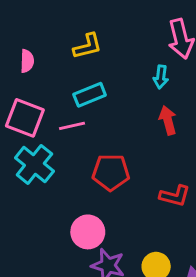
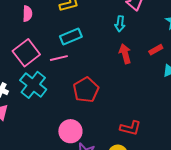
pink square: (25, 118) -> (26, 53), turned 32
red pentagon: (111, 172) -> (86, 90), turned -30
red L-shape: (175, 196) -> (130, 128), moved

